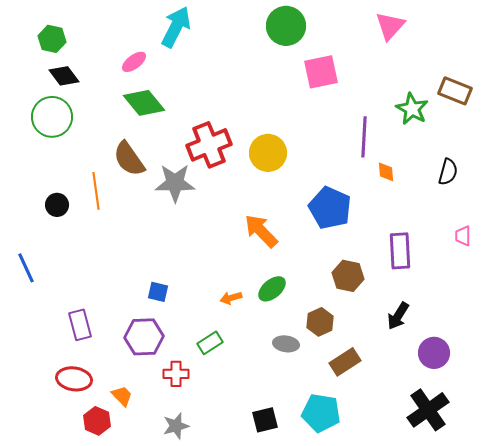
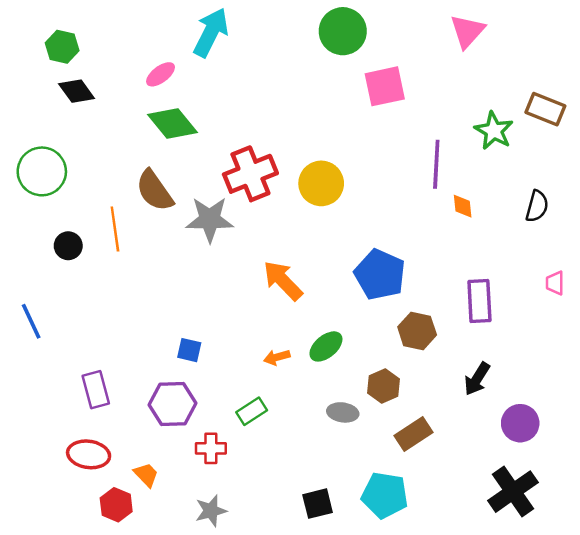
green circle: (52, 117) -> (42, 171), moved
blue pentagon: (330, 208) -> (380, 275), moved
orange arrow: (261, 231) -> (283, 281), moved

